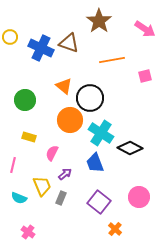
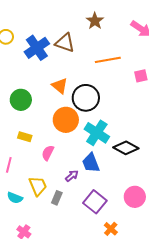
brown star: (99, 21) -> (95, 21), size x0.7
blue cross: (41, 48) -> (37, 48), turned 30
purple arrow: (65, 174) -> (72, 176), moved

